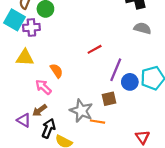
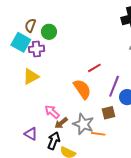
yellow triangle: (25, 58) -> (31, 77), turned -30
orange semicircle: (57, 71) -> (82, 89), moved, size x1.5
pink arrow: (43, 87) -> (52, 112), moved
brown arrow: (40, 110) -> (61, 123), moved

